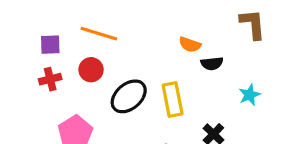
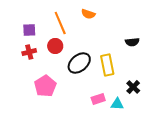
orange line: (99, 34) -> (60, 23), turned 50
orange semicircle: (190, 45) -> (88, 14), moved

